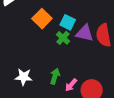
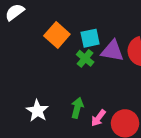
cyan square: (68, 22) -> (90, 38), turned -35
white star: (24, 77) -> (37, 111), turned 30

